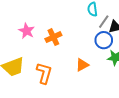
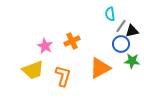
pink star: (27, 31) -> (45, 46), moved
orange triangle: (82, 65) -> (100, 68), size x1.6

